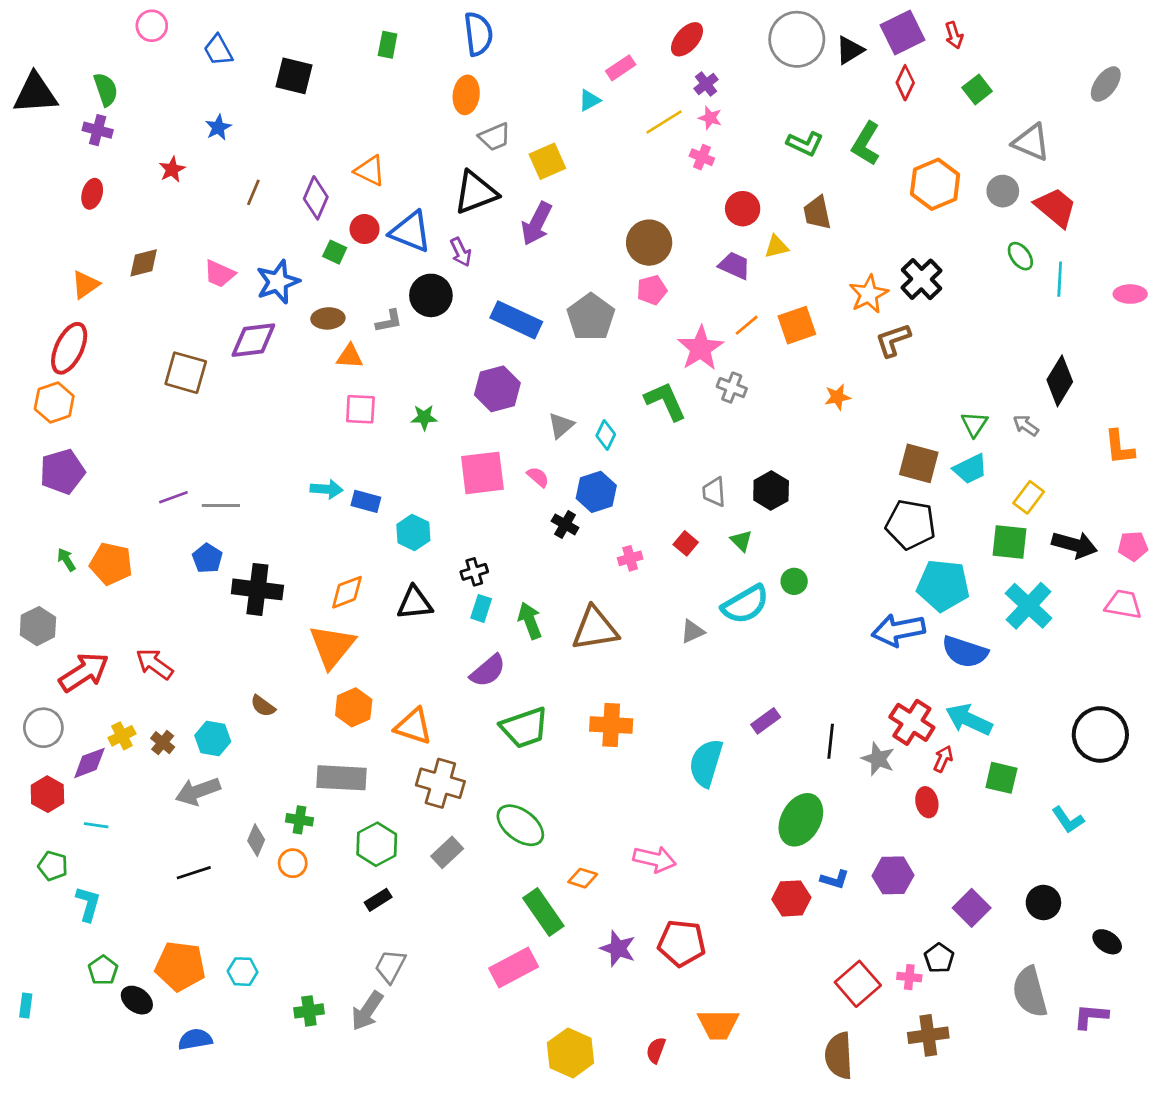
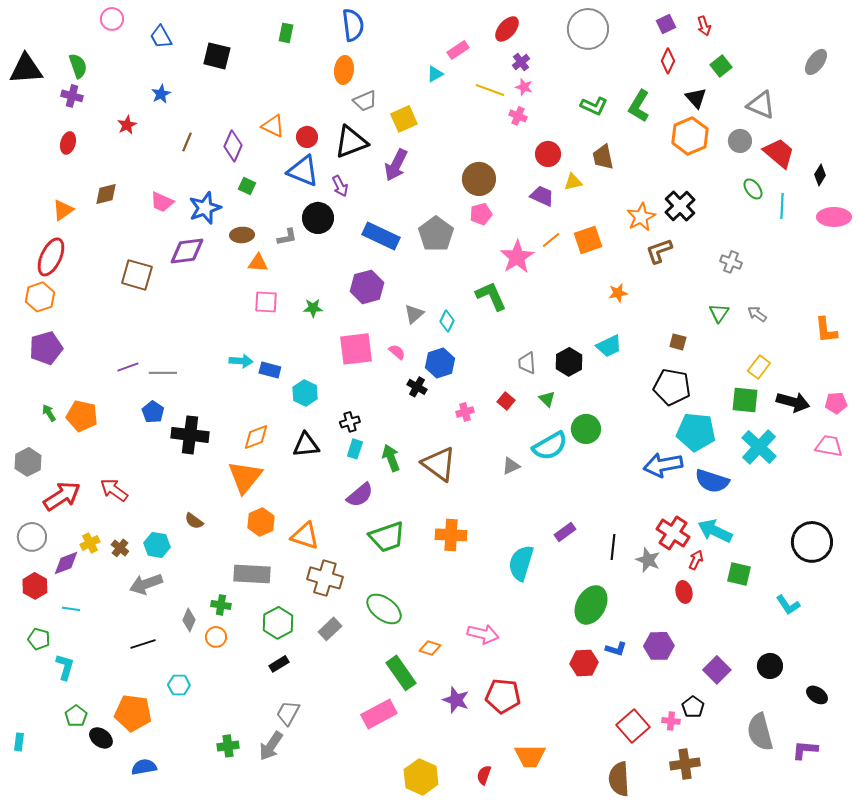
purple square: (903, 33) -> (666, 24), size x0.6
black triangle: (850, 50) -> (696, 98), moved, turned -40
yellow line: (664, 122) -> (490, 90), turned 52
red circle: (365, 229) -> (307, 137), moved
pink ellipse: (1130, 294) -> (834, 217), size x1.4
black diamond: (1060, 381) -> (820, 175), moved, size x0.6
gray cross: (732, 388) -> (731, 262), moved
brown square: (919, 463) -> (678, 342), size x0.6
cyan trapezoid: (970, 469) -> (609, 346), moved
green circle: (794, 581) -> (586, 429), size x1.5
brown triangle: (595, 629) -> (439, 464), turned 45
cyan hexagon: (243, 972) -> (179, 685), moved

